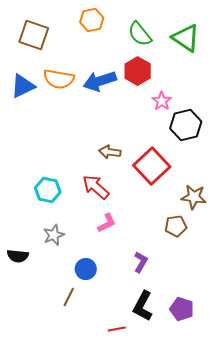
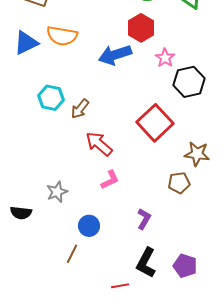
blue arrow: (100, 81) -> (115, 55), moved
brown arrow: (110, 152) -> (80, 109), moved, turned -60
cyan hexagon: (48, 190) -> (51, 98), moved

